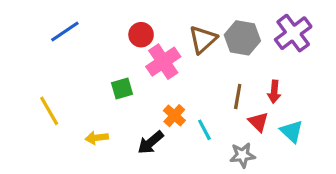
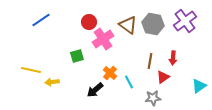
brown triangle: (203, 39) -> (128, 25), turned -42
yellow line: (49, 111) -> (31, 70), turned -48
red triangle: (258, 122) -> (163, 77), turned 40
cyan triangle: (292, 131) -> (199, 86), moved, turned 42
yellow arrow: (97, 138) -> (52, 82), moved

